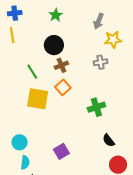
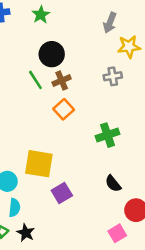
green star: (56, 15) -> (41, 15), moved
green line: (32, 72) -> (35, 80), moved
yellow square: (38, 99) -> (39, 164), moved
black semicircle: (109, 140) -> (113, 184), moved

